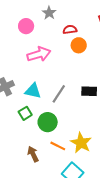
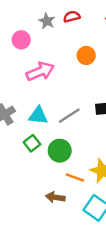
red semicircle: (70, 30) -> (72, 17), moved
gray line: (59, 94) -> (69, 116), turned 30
brown arrow: (33, 154) -> (55, 197), moved, turned -49

